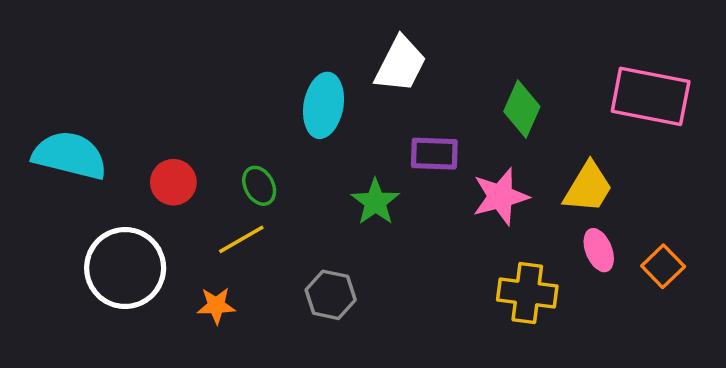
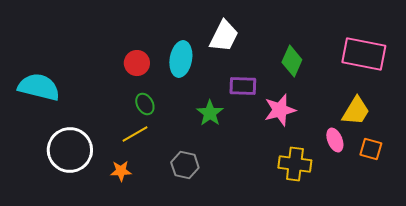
red circle: (173, 182) -> (137, 63), moved
yellow trapezoid: (588, 188) -> (356, 111), moved
orange square: (663, 266) -> (371, 149), turned -30

